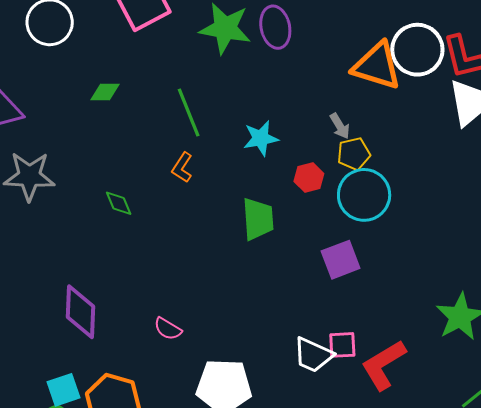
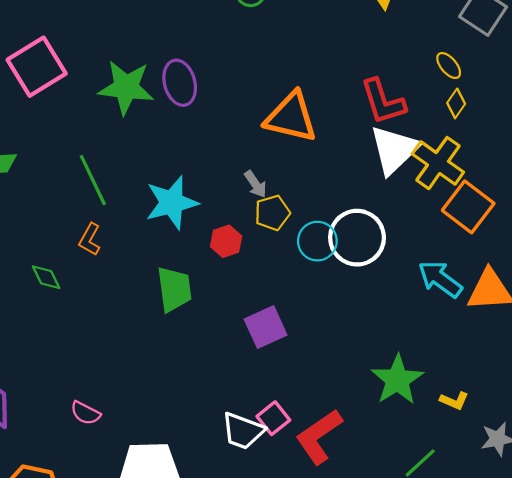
white circle: (417, 50) -> (357, 238), moved
cyan star: (261, 138) -> (172, 203), size x1.4
cyan circle: (364, 195) -> (317, 241), moved, size x0.7
green diamond: (119, 203) -> (46, 277), moved
pink square: (342, 345) -> (273, 418), turned -32

